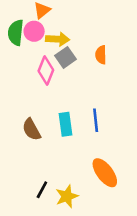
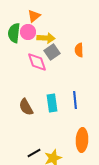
pink diamond: (46, 71) -> (37, 62), turned -40
orange ellipse: (105, 173) -> (82, 140), turned 40
black line: (42, 190) -> (34, 153), turned 32

